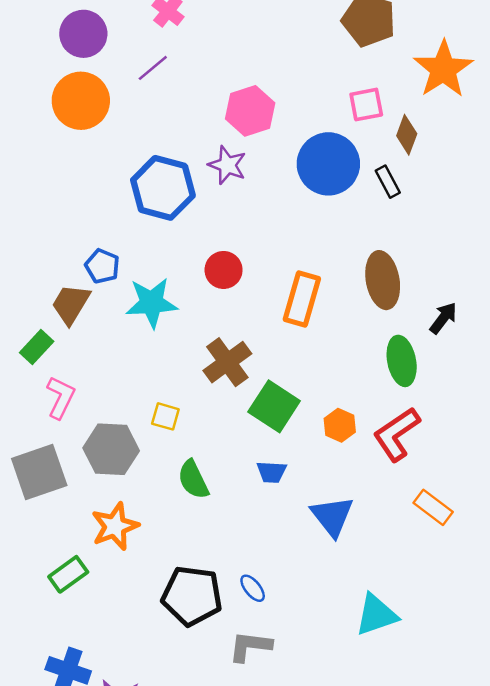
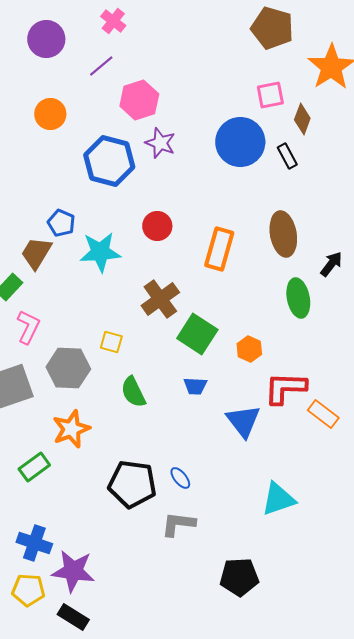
orange circle: (81, 101) -> (50, 114), moved, size x0.7
pink hexagon: (250, 111) -> (139, 100), moved
red L-shape: (397, 434) -> (285, 388), moved, turned 36

